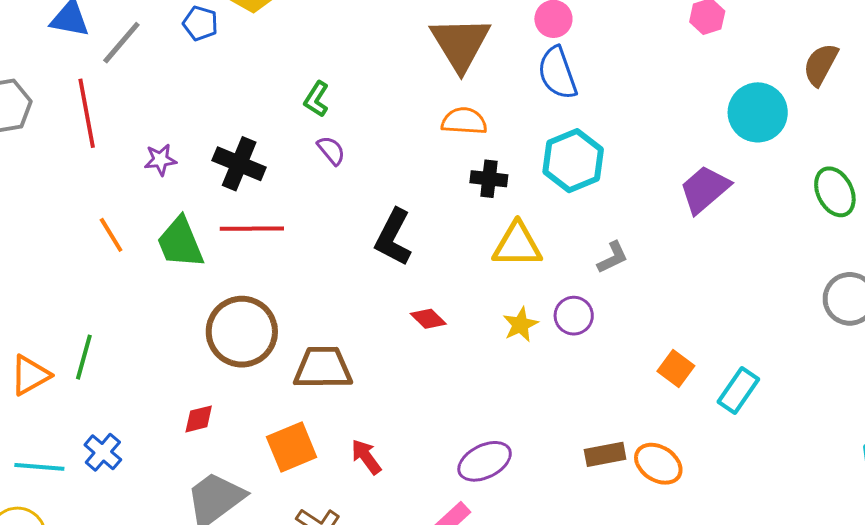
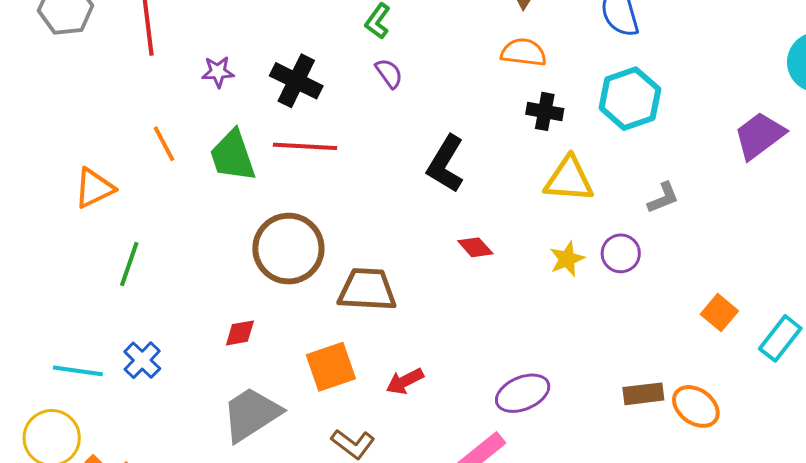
orange triangle: (30, 375) -> (94, 188), moved
red arrow: (366, 457) -> (405, 381), turned -84

